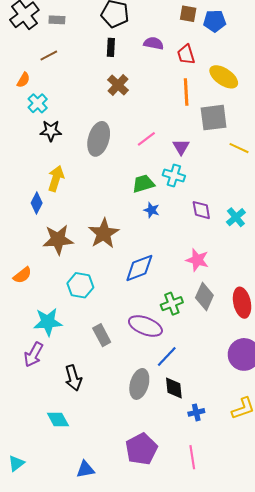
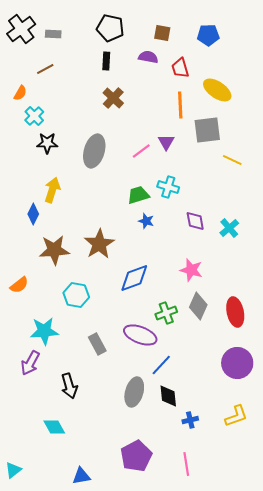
brown square: (188, 14) -> (162, 33), moved
purple triangle: (181, 147) -> (166, 142), moved

